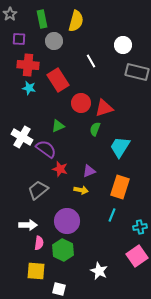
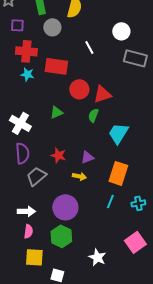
red rectangle: (58, 80) -> (56, 66), turned -50
purple semicircle: (46, 149) -> (22, 153), moved, turned 50
cyan cross: (140, 227) -> (138, 203), moved
pink semicircle: (39, 243) -> (28, 231), moved

